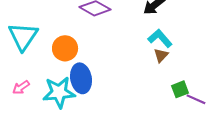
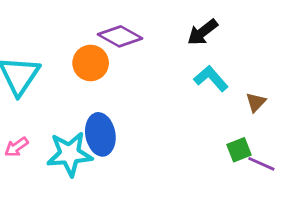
orange circle: (65, 48) -> (91, 63), moved
brown triangle: (161, 55) -> (256, 102), moved

